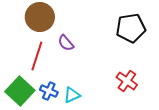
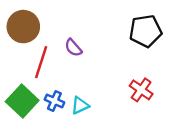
brown circle: (40, 17) -> (23, 27), moved

